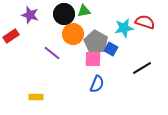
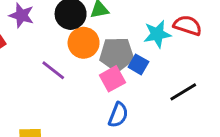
gray pentagon: (96, 42) -> (117, 54), turned -30
pink square: (93, 59) -> (112, 79), turned -30

